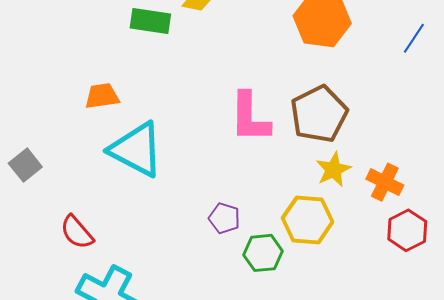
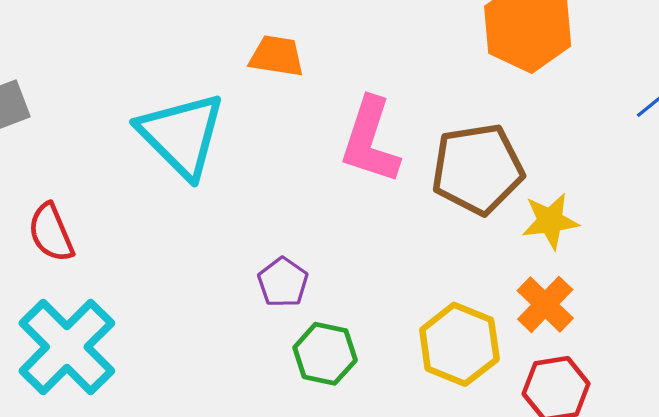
orange trapezoid: (102, 96) -> (277, 56), moved
yellow star: (333, 170) -> (550, 221), moved
yellow hexagon: (308, 220) -> (459, 344), moved

